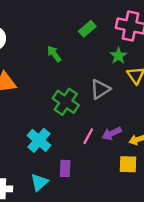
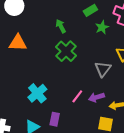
green star: (118, 56) -> (102, 27), moved
gray triangle: (100, 89) -> (103, 69), moved, turned -30
green cross: (66, 102) -> (66, 51), moved

